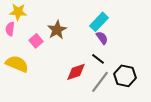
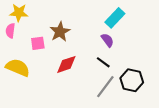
cyan rectangle: (99, 22) -> (115, 18), moved
pink square: (36, 41) -> (38, 43), turned 32
red diamond: (76, 72) -> (66, 64), moved

